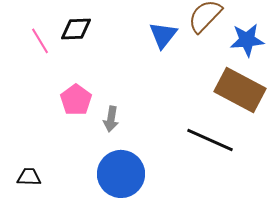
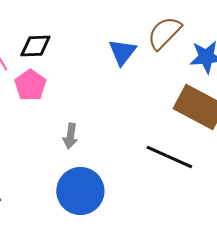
pink pentagon: (76, 100) -> (30, 85), moved

